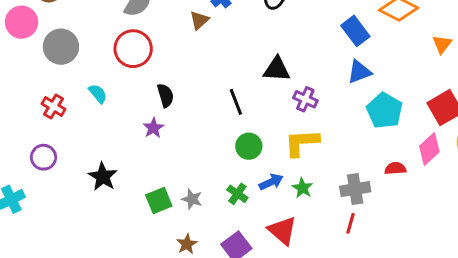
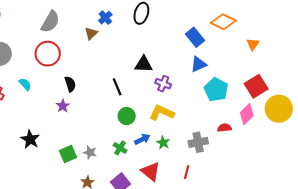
yellow L-shape: (302, 143) -> (162, 113), turned 30
red line: (350, 223) -> (187, 172), moved

